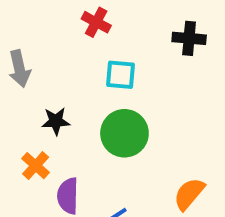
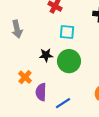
black star: (56, 121) -> (46, 55), moved

